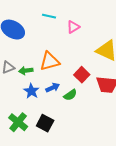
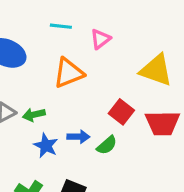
orange triangle: (50, 61) -> (69, 73), moved
blue arrow: (53, 88) -> (78, 137), turned 32

